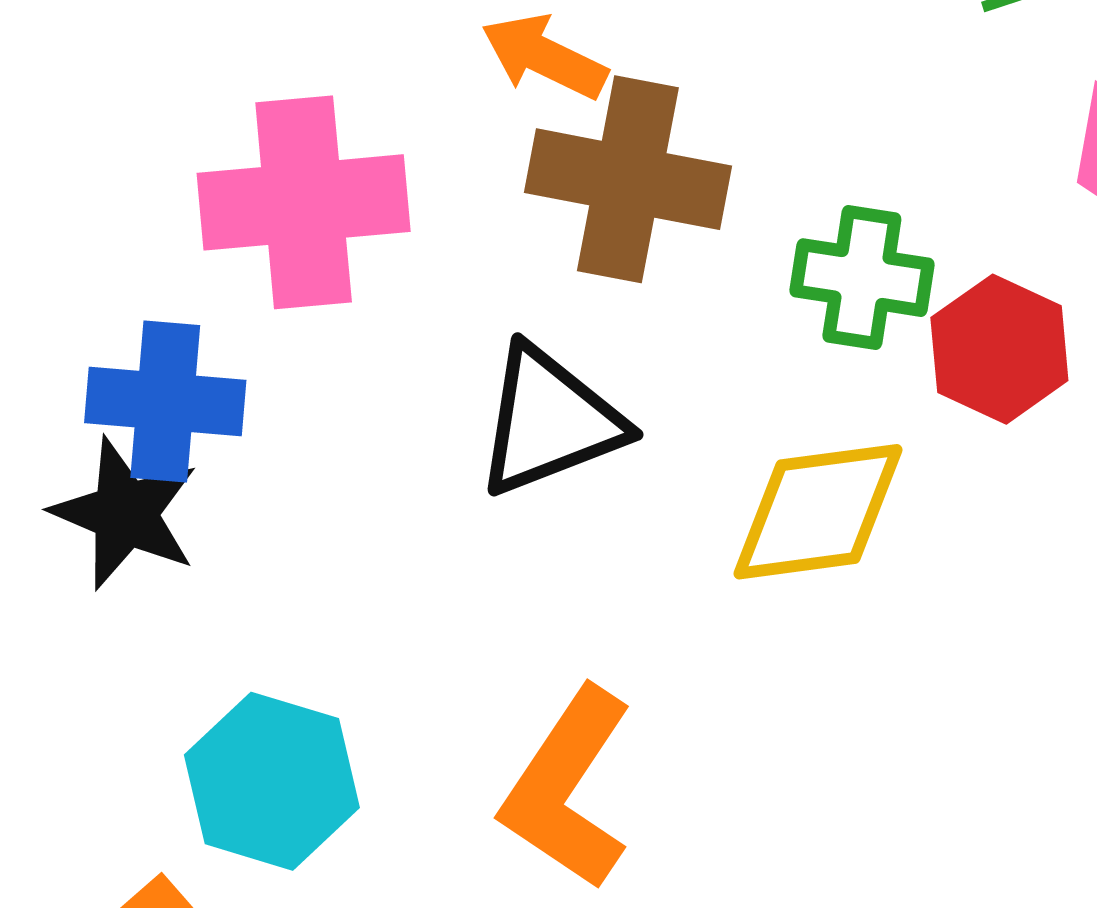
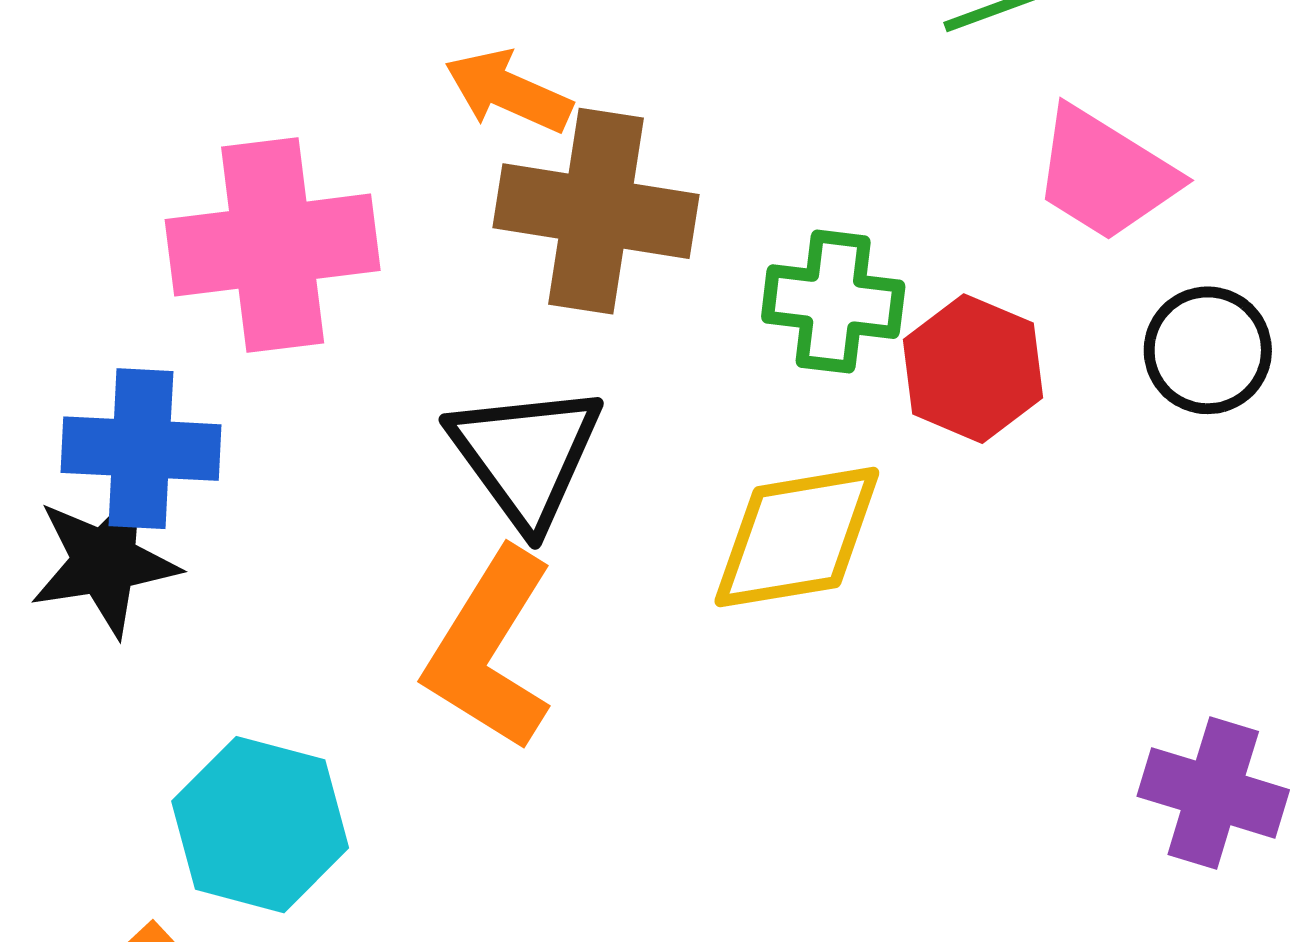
black triangle: (550, 421) -> (526, 455), turned -43
black star: (125, 514) -> (105, 562), turned -30
orange L-shape: (567, 788) -> (490, 649), moved

